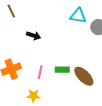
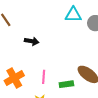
green rectangle: (62, 70) -> (66, 84), moved

